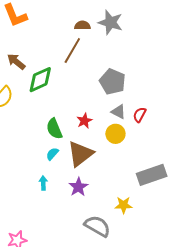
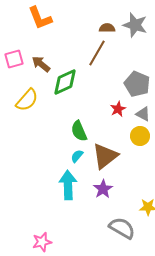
red star: (84, 121) -> (118, 109), moved
cyan arrow: (43, 183) -> (68, 185), size x2.0

